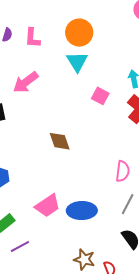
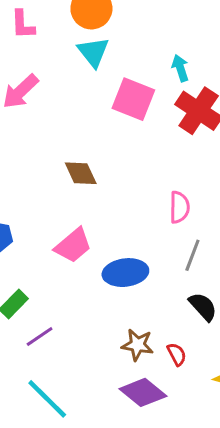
pink square: (100, 96) -> (133, 99), size x1.6
pink trapezoid: (48, 206) -> (73, 245), moved

